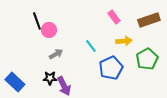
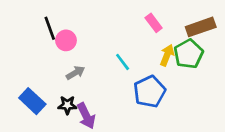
yellow arrow: (124, 41) -> (167, 55), turned -63
green pentagon: (147, 59) -> (189, 54), moved
blue rectangle: (15, 82) -> (32, 101), moved

